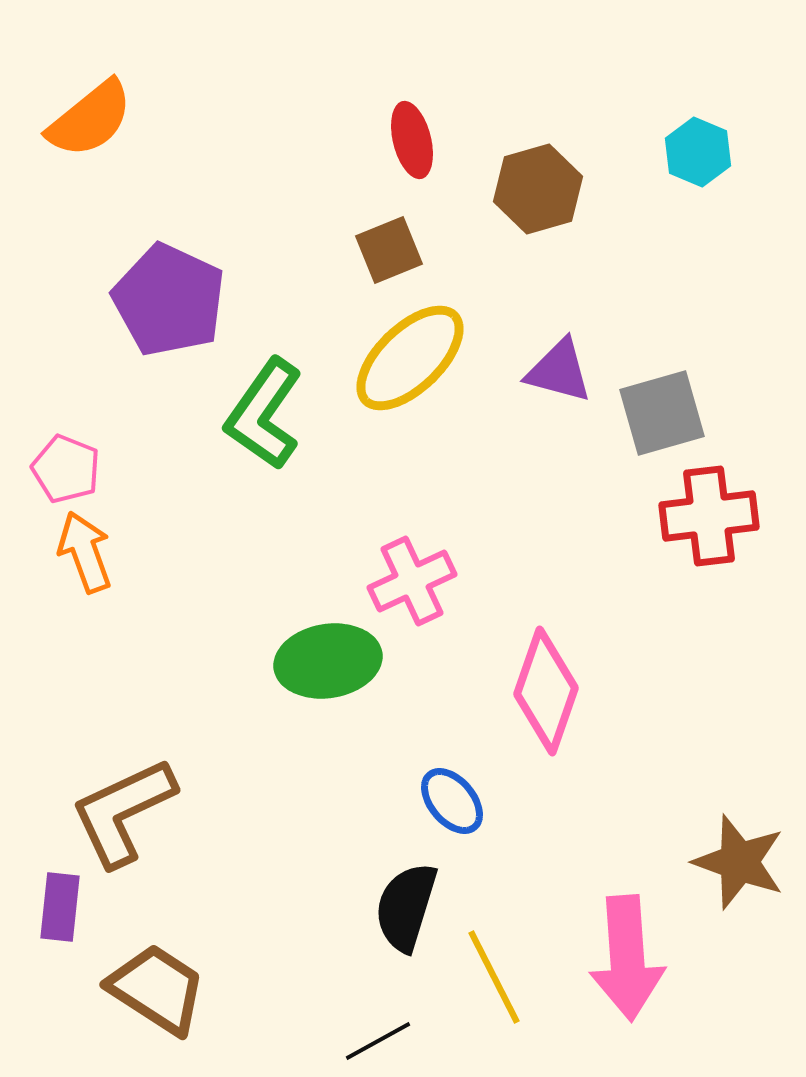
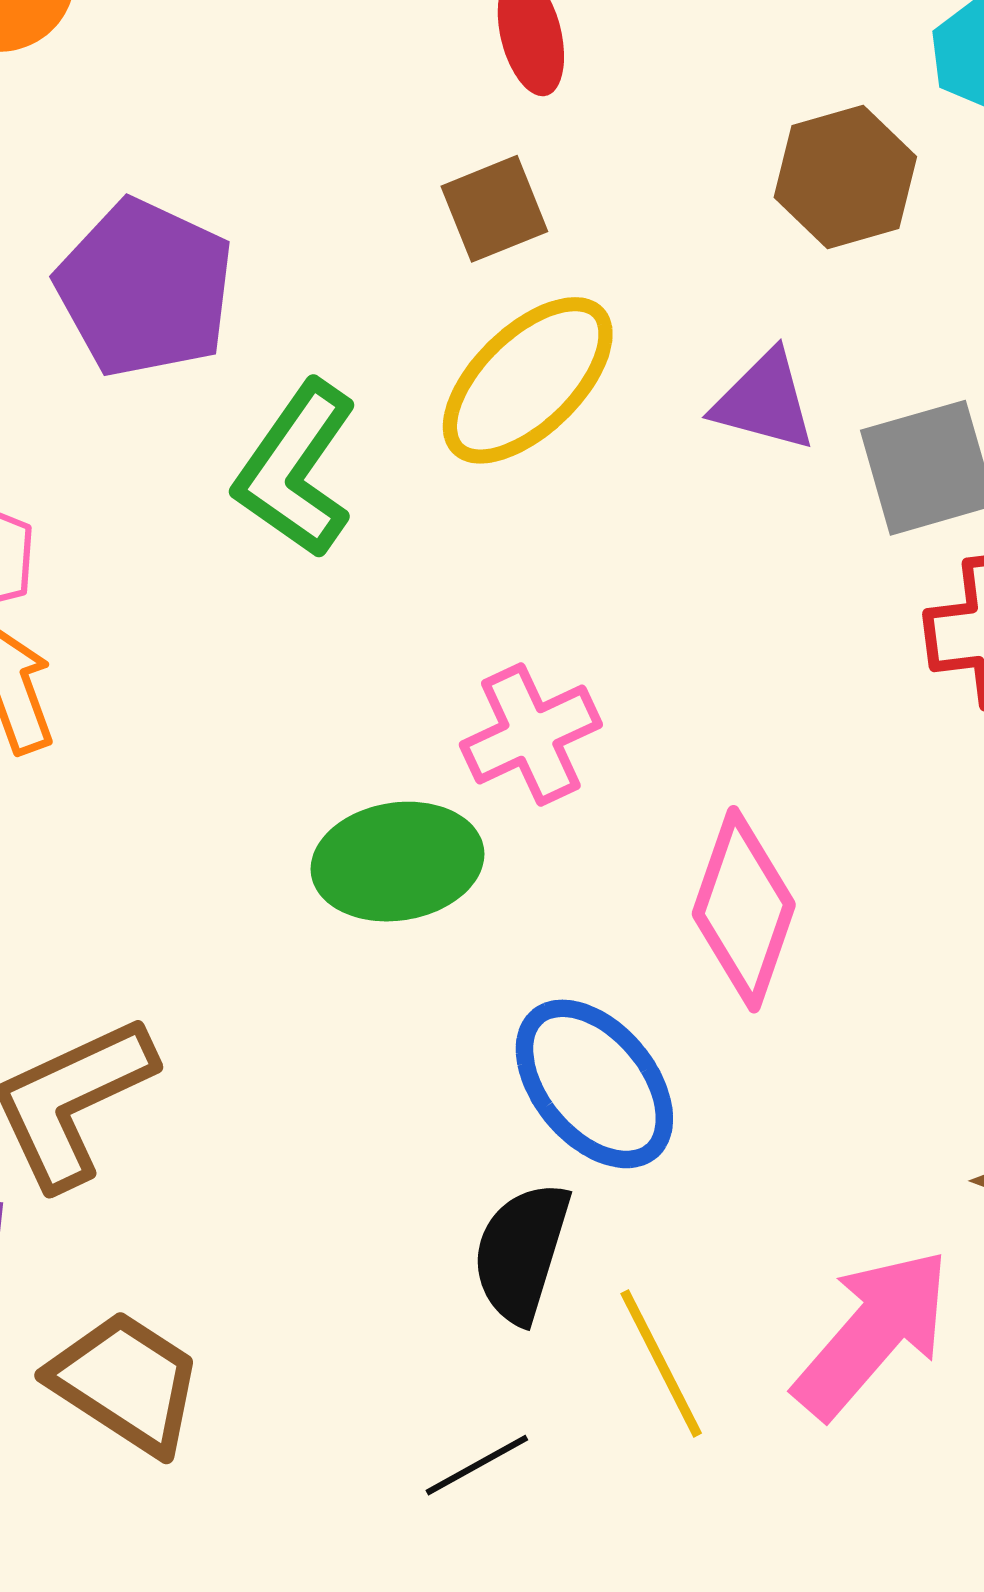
brown hexagon: (538, 189) -> (845, 177), moved
blue ellipse: (452, 801) -> (594, 1084), size x1.6
pink arrow: (627, 958) -> (872, 1333), turned -135

